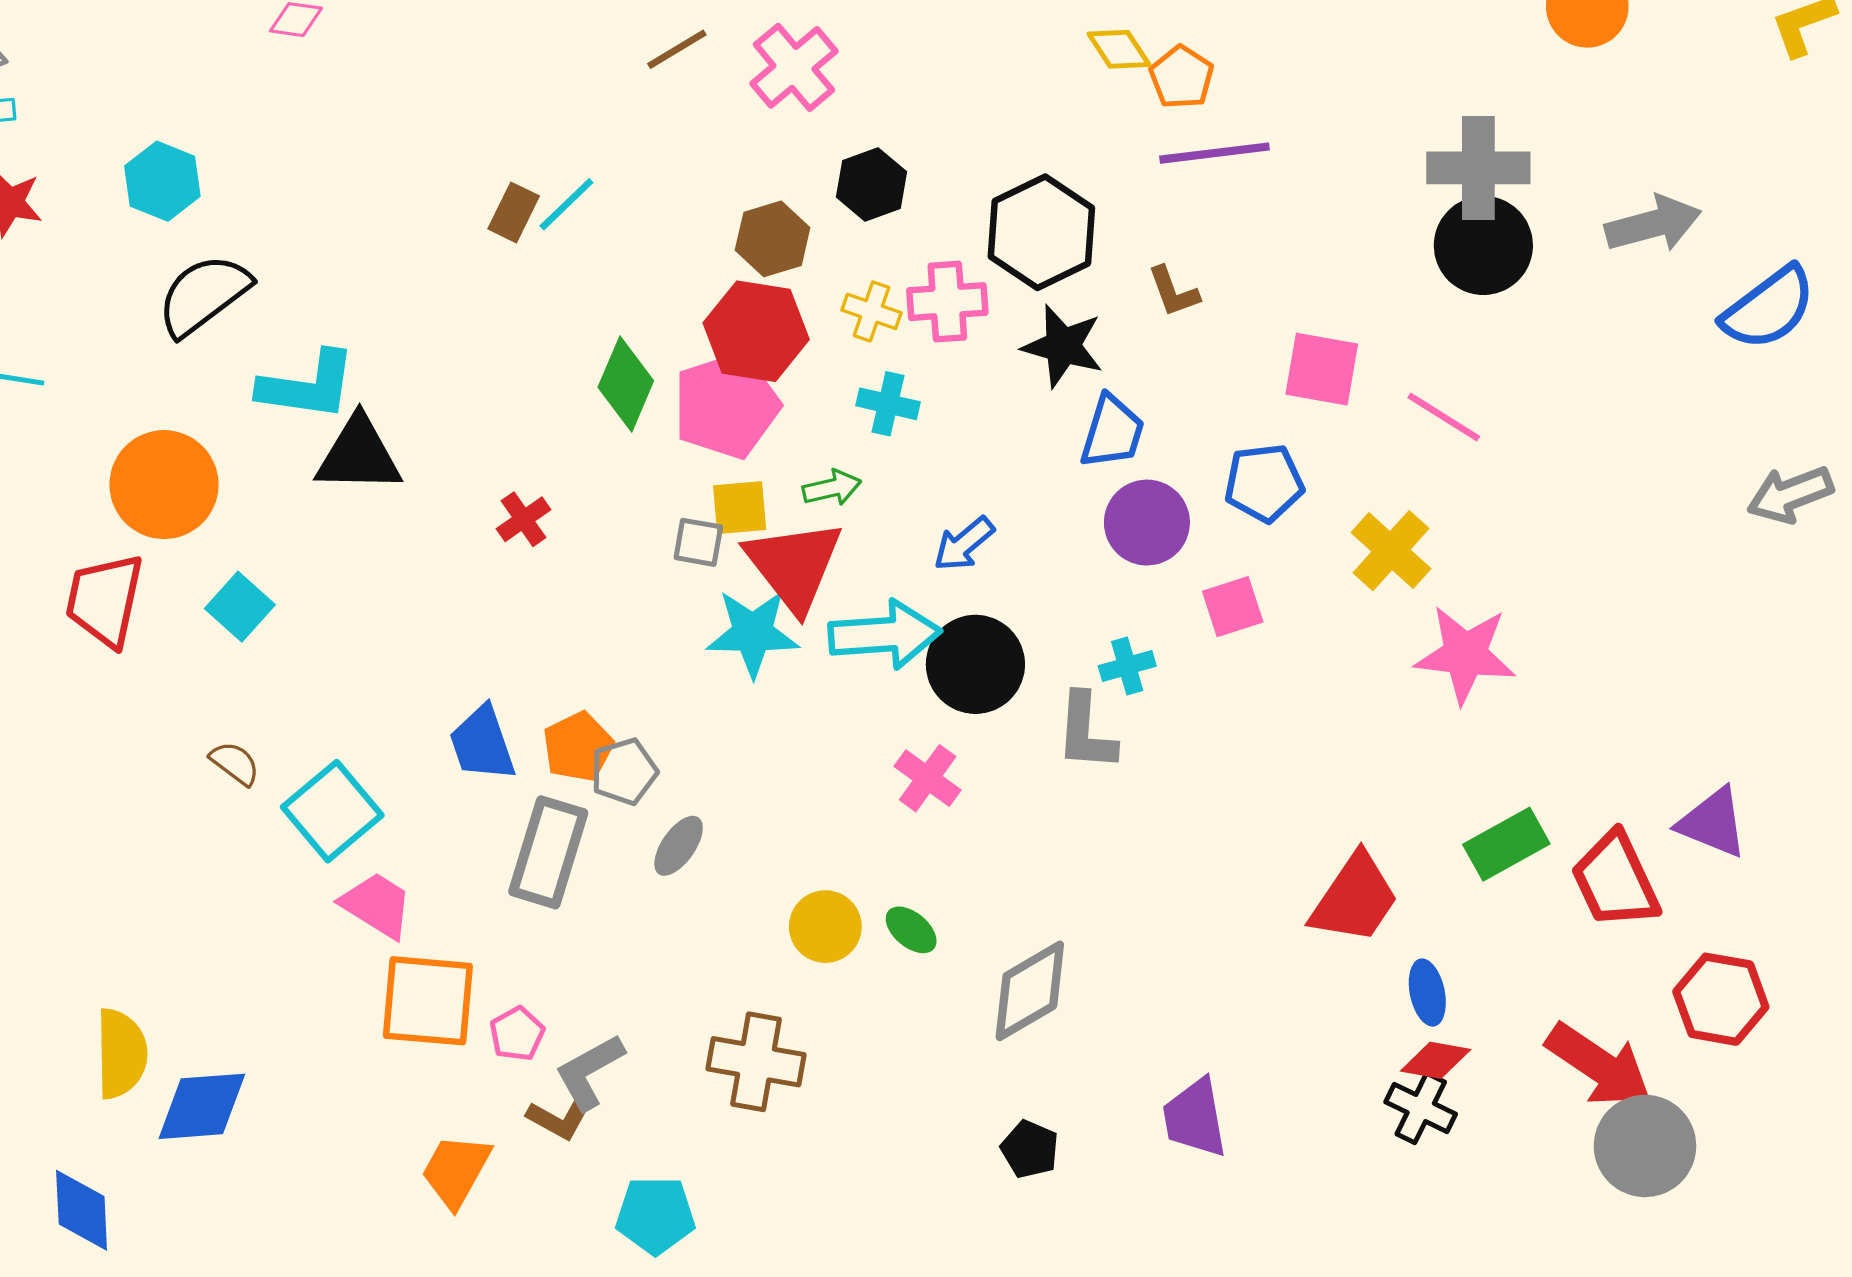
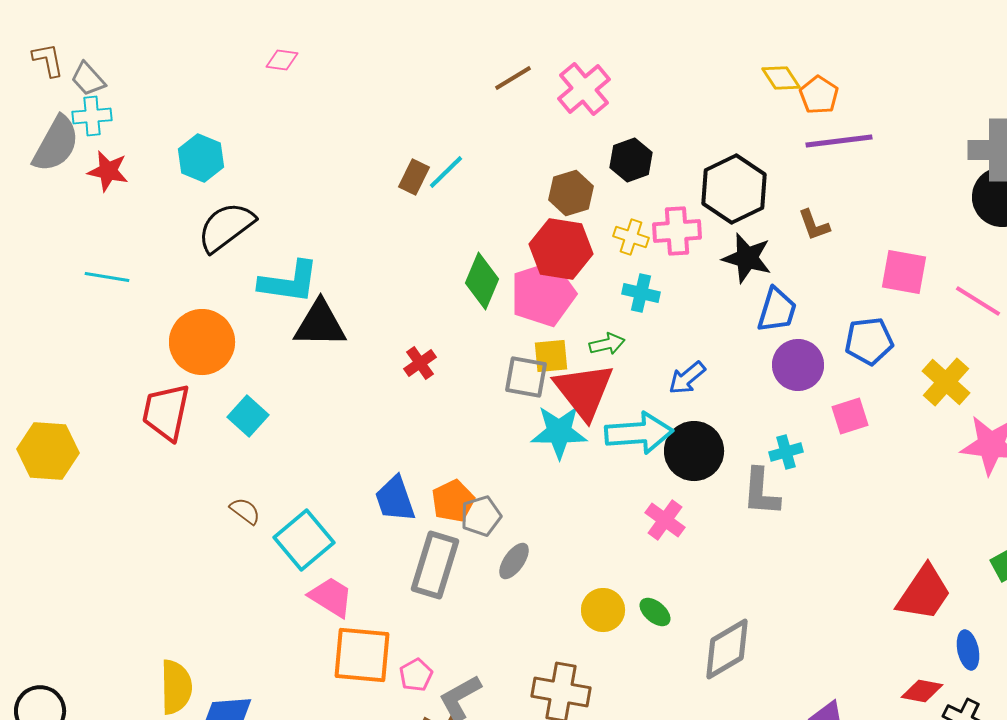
gray square: (698, 542) -> (526, 377), size x1.4
red diamond: (1436, 1060) -> (922, 691), moved

